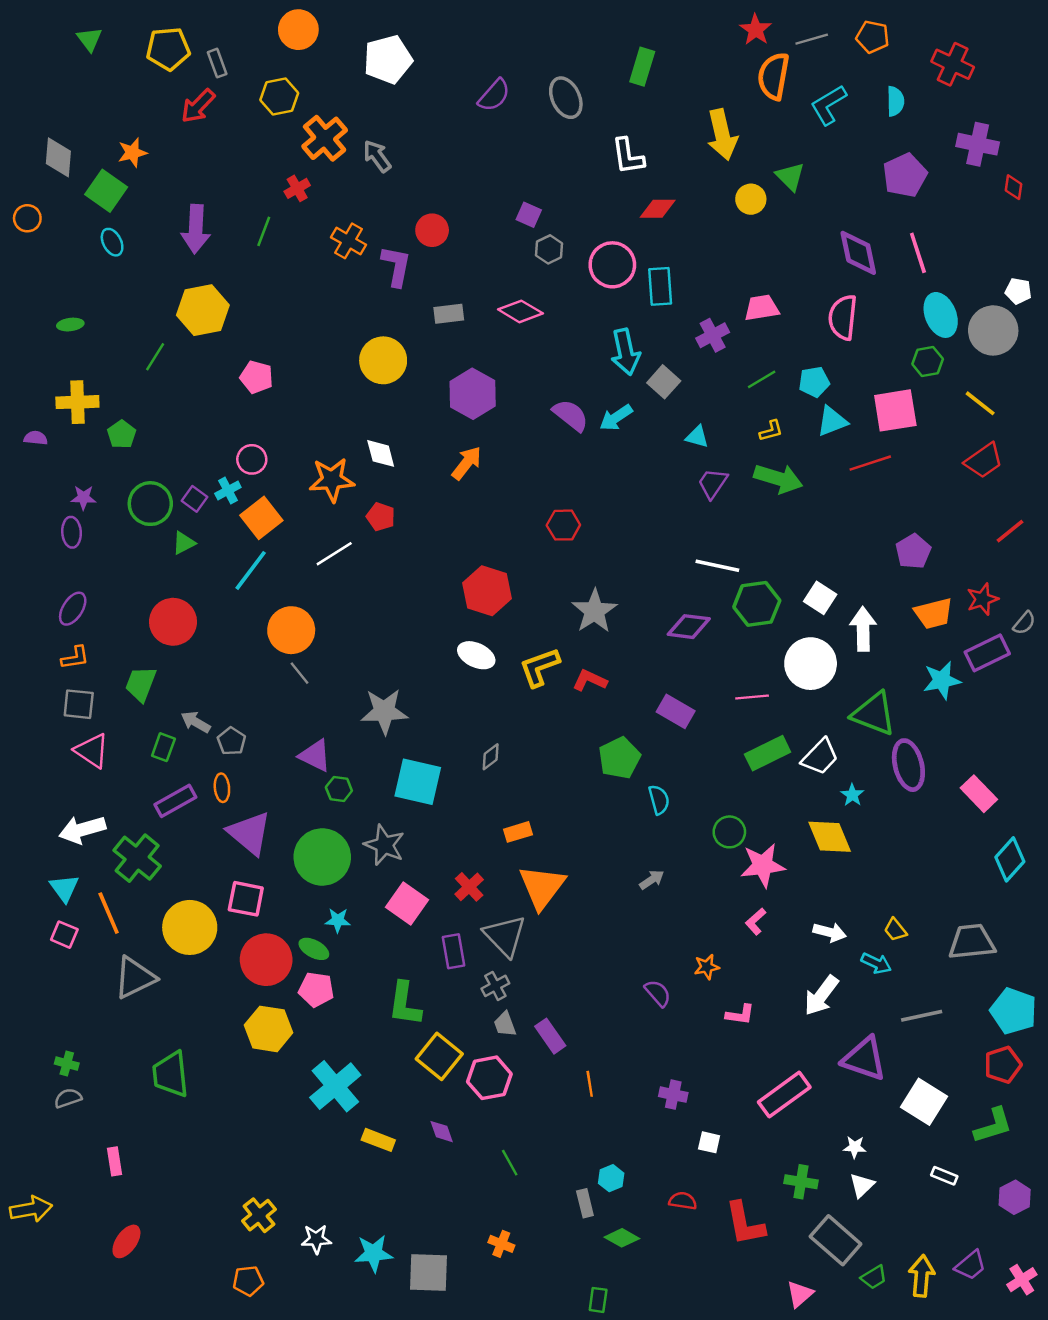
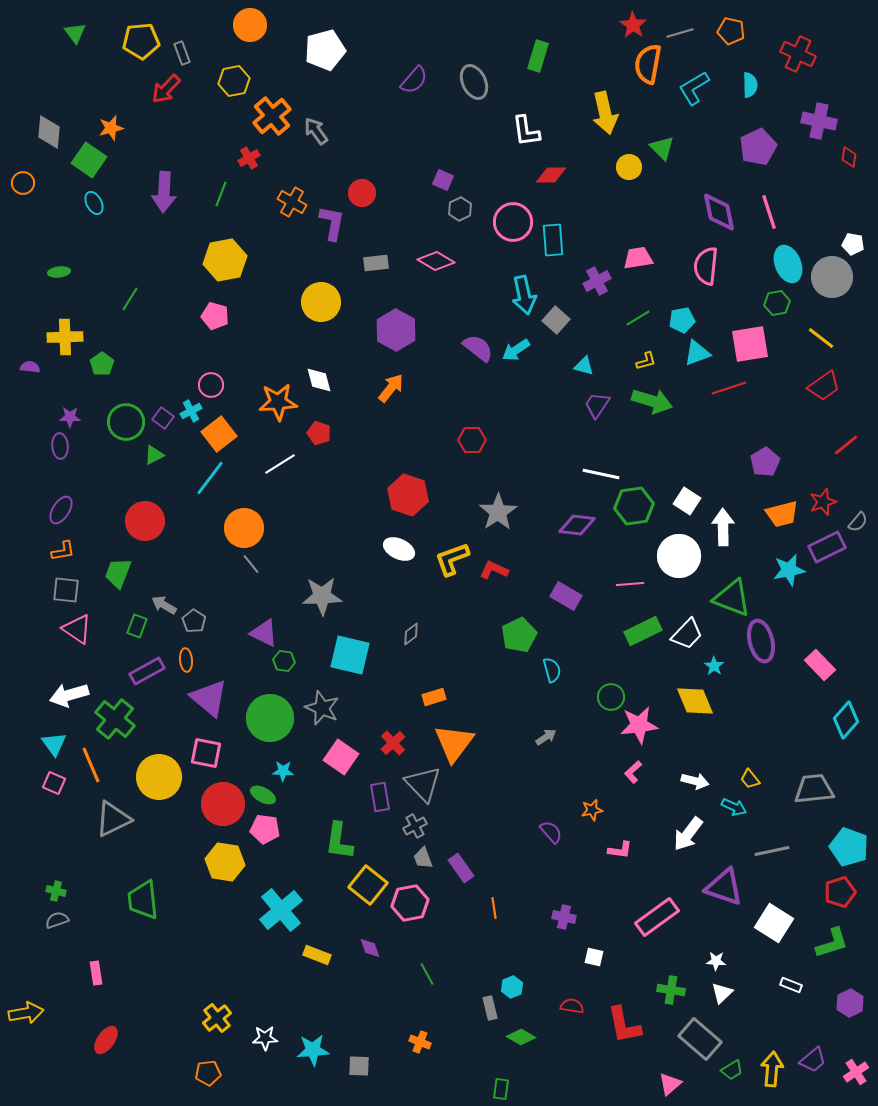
yellow hexagon: (203, 310) -> (225, 260), moved
gray square: (428, 1272) -> (359, 1066), size x0.6

